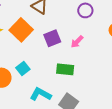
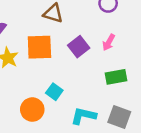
orange square: (21, 30) -> (39, 47), turned -30
green rectangle: (65, 69) -> (116, 77), moved

